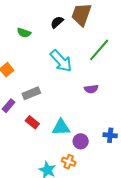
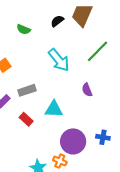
purple semicircle: (91, 89) -> (87, 90), turned 72
cyan triangle: (61, 127) -> (54, 109), moved
purple circle: (81, 141) -> (73, 141), size x1.6

